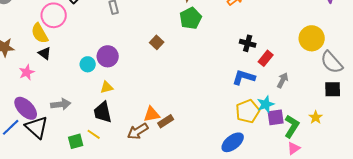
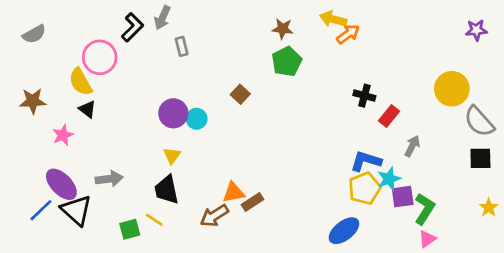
cyan circle: (88, 64) -> (197, 119), moved
blue L-shape: (244, 77) -> (366, 161), moved
yellow triangle: (107, 87) -> (172, 156), turned -40
yellow star: (316, 117) -> (489, 207), moved

